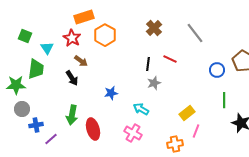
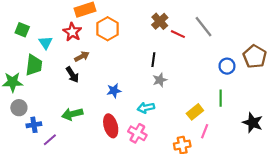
red line: (170, 59) -> (178, 34), moved
brown arrow: (81, 61) -> (82, 56), turned -64
green line: (224, 100) -> (221, 98), moved
cyan arrow: (141, 109) -> (146, 108), turned -42
green arrow: (72, 115) -> (72, 114), turned 66
red ellipse: (93, 129) -> (111, 126), moved

